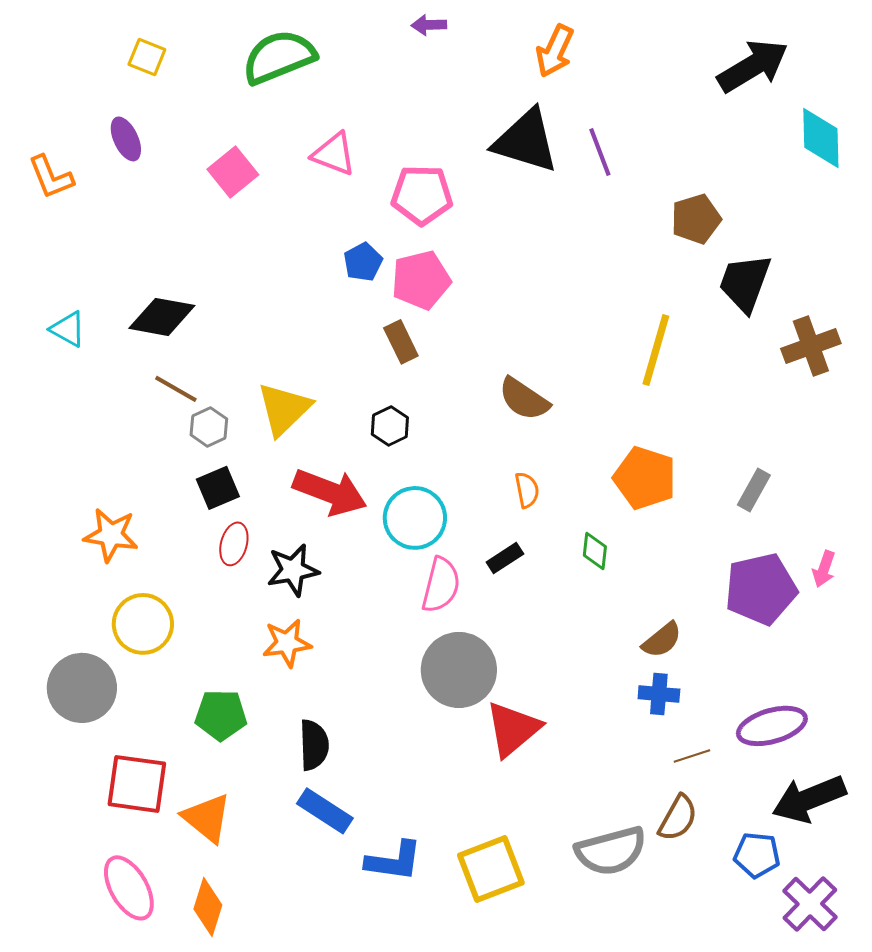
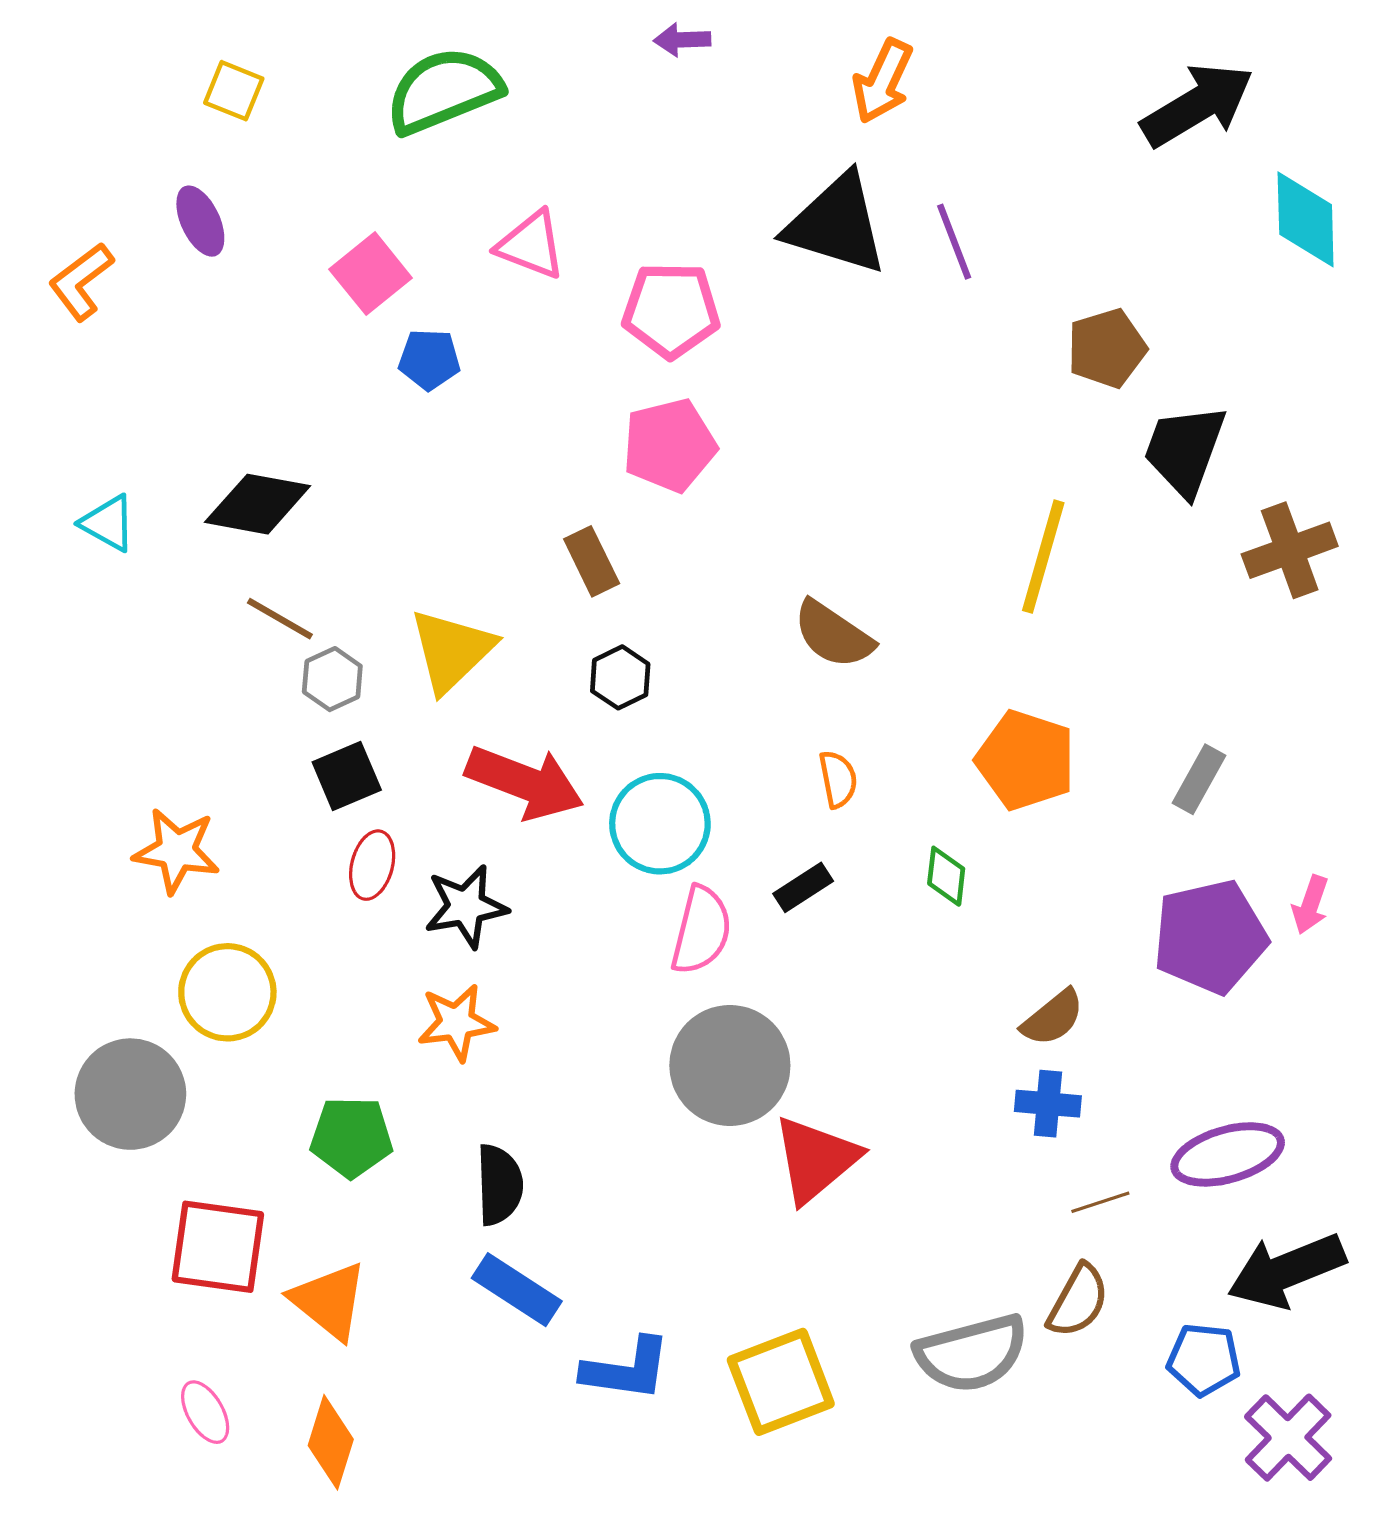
orange L-shape: (51, 177) -> (81, 281), turned 75
blue pentagon: (363, 262) -> (429, 359), moved, turned 30
brown rectangle: (401, 342) -> (592, 561), moved
pink ellipse: (129, 888) -> (205, 1412), size x0.6

